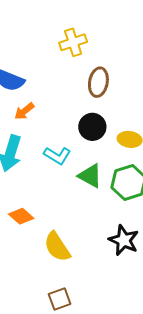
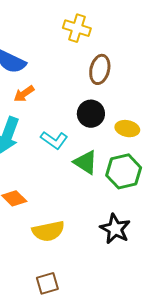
yellow cross: (73, 42) -> (77, 28), turned 32
yellow semicircle: (57, 247) -> (48, 231), turned -72

